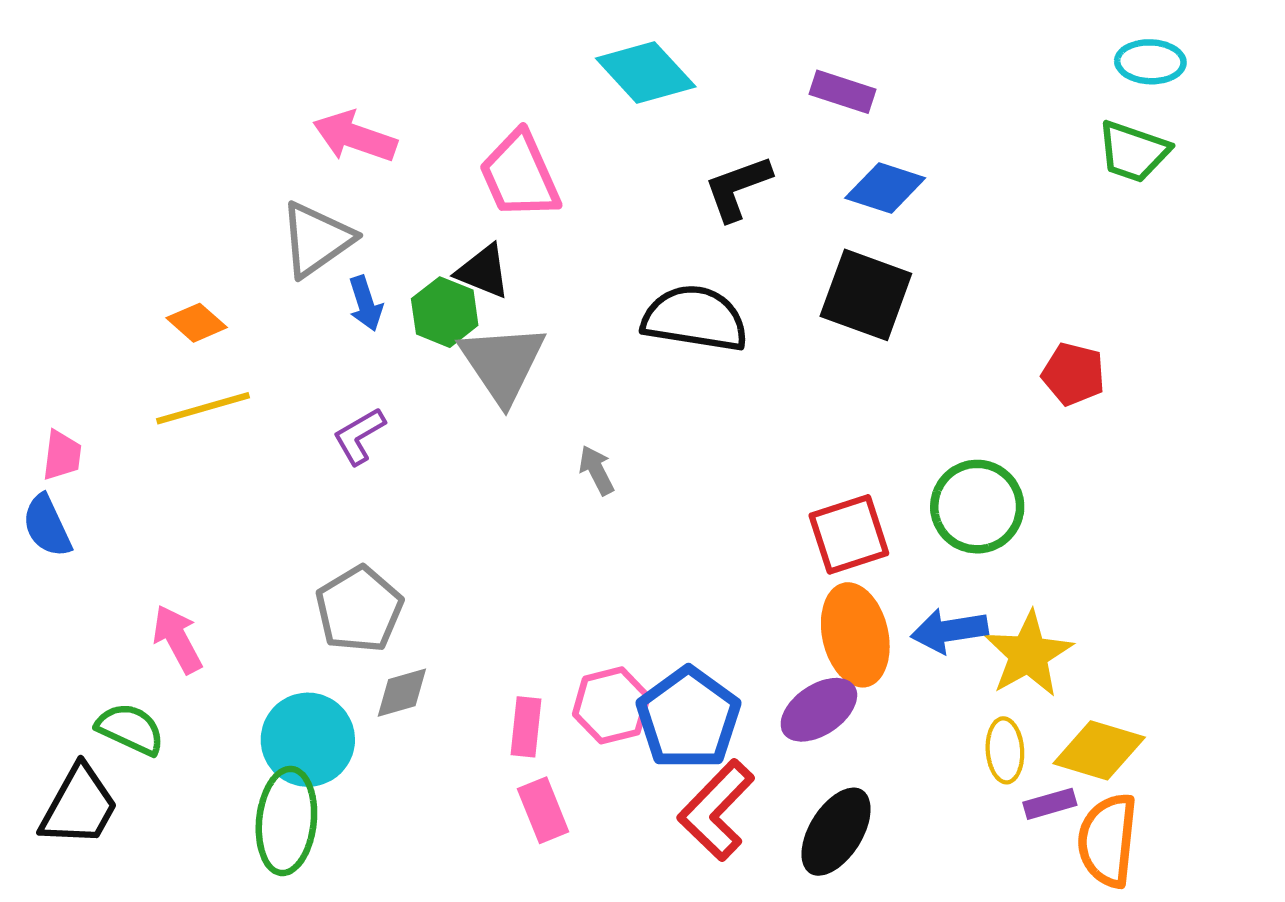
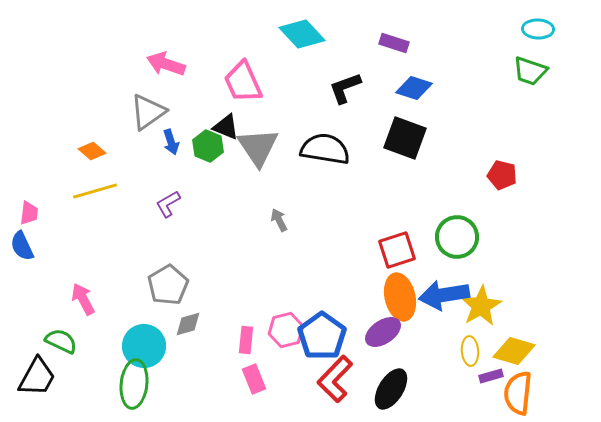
gray triangle: (502, 363) -> (258, 147), moved
blue arrow: (949, 631) -> (444, 295), size x1.4

